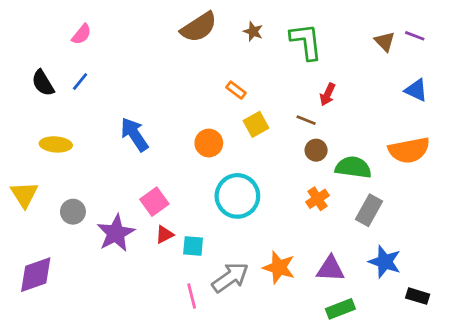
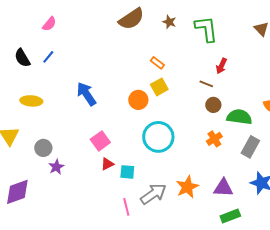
yellow square: (256, 124) -> (159, 87), moved
purple star: (116, 233) -> (56, 167), moved, size x0.6
orange star: (279, 267) -> (187, 187), turned 30

